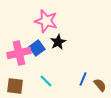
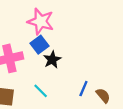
black star: (58, 42) -> (52, 60), moved
blue square: (37, 48) -> (39, 45), moved

